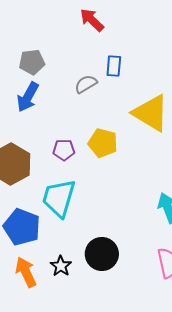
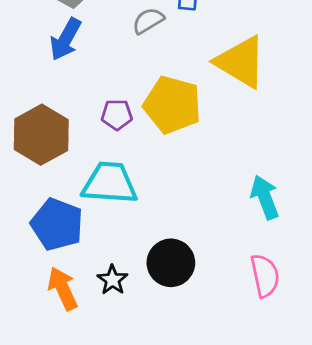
yellow pentagon: (103, 143) -> (172, 105), size x1.4
cyan trapezoid: (59, 198) -> (110, 183), turned 78

